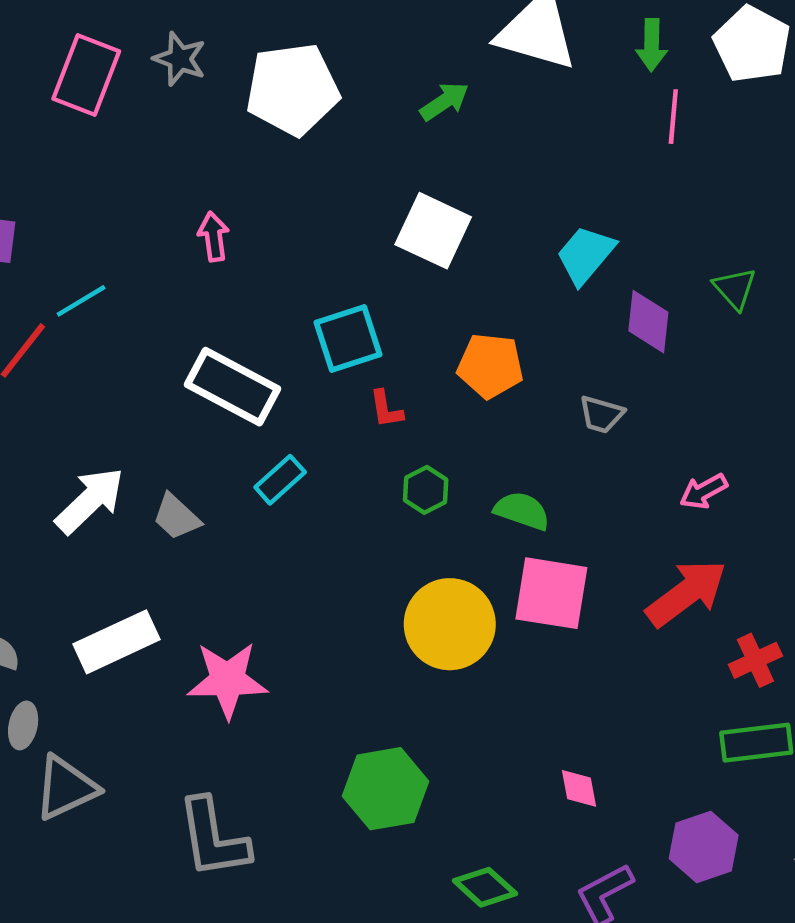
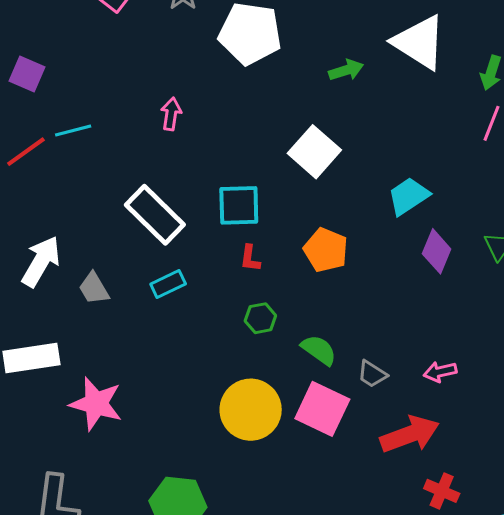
gray trapezoid: (601, 414) -> (372, 374), moved
white arrow: (90, 500) -> (41, 261), turned -32
red cross: (755, 660) -> (442, 491), turned 32

